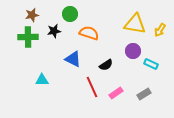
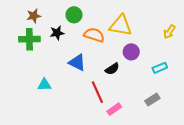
yellow triangle: (135, 24) -> (121, 25), moved
purple circle: (133, 51) -> (131, 52), moved
cyan rectangle: (151, 64) -> (160, 68), turned -48
pink rectangle: (116, 93) -> (114, 109), moved

